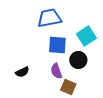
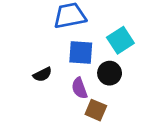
black semicircle: (22, 72) -> (42, 74), moved

